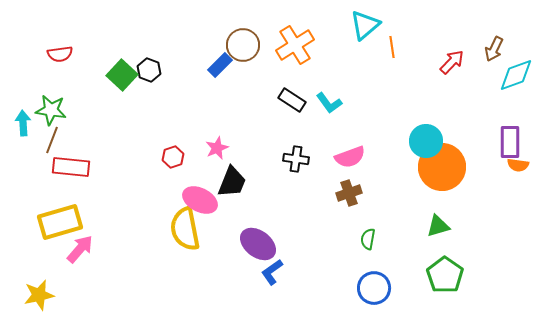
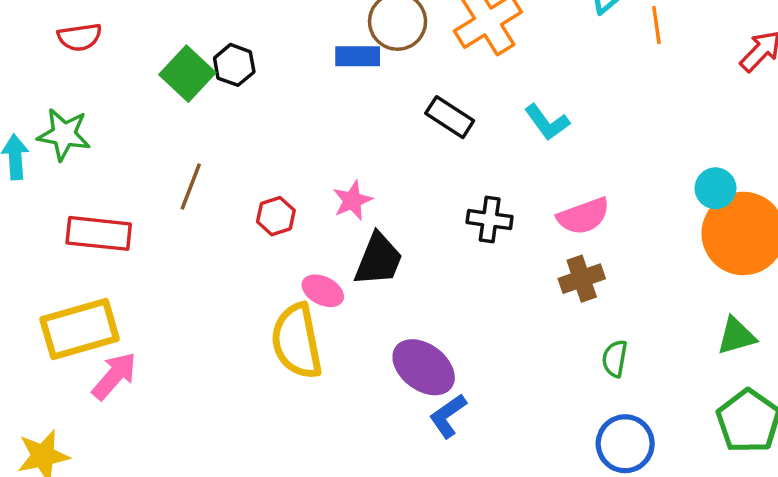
blue rectangle: (220, 65) -> (358, 56), turned 45
black rectangle: (292, 100) -> (450, 117), moved
brown line: (52, 140) -> (191, 187), moved
cyan circle: (426, 141) -> (715, 188), size x0.7
pink ellipse: (200, 200) -> (323, 291), size x0.7

